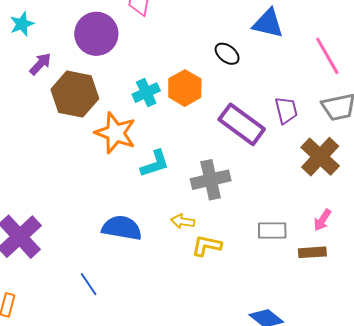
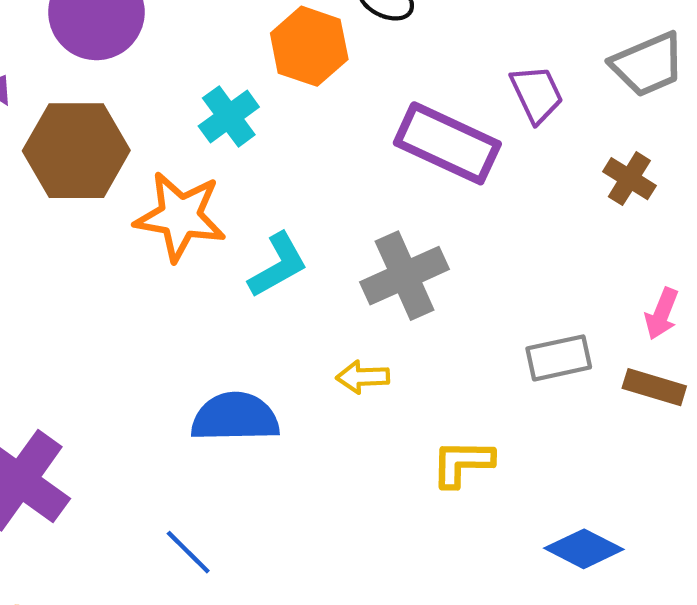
orange hexagon: (185, 88) -> (309, 46), moved
brown cross: (320, 157) -> (629, 179), size x0.6
yellow L-shape: (207, 246) -> (462, 463), moved
brown rectangle: (312, 252) -> (654, 387), turned 32

